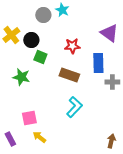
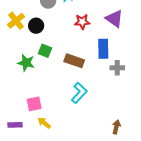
red star: (72, 46) -> (82, 22), moved
green square: (40, 57) -> (45, 51), moved
purple rectangle: (10, 139) -> (15, 125), turned -64

